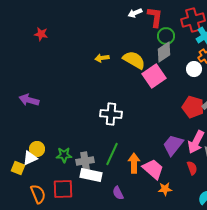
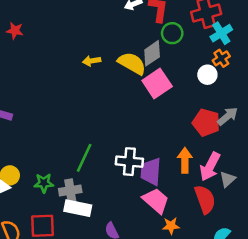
gray diamond: (164, 52) -> (152, 53), moved
white cross: (111, 114) -> (129, 162), moved
purple trapezoid: (173, 145) -> (151, 172), moved, turned -35
green line: (112, 154) -> (84, 158), moved
orange arrow: (134, 163) -> (185, 160), moved
red semicircle: (192, 168) -> (205, 199), size x1.6

